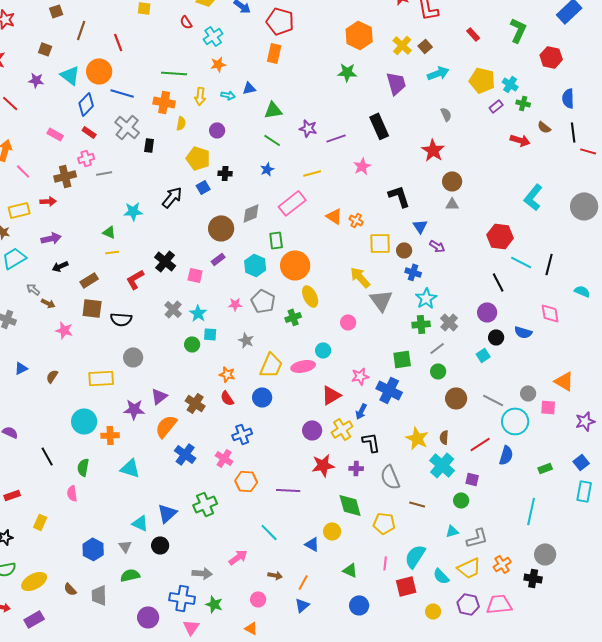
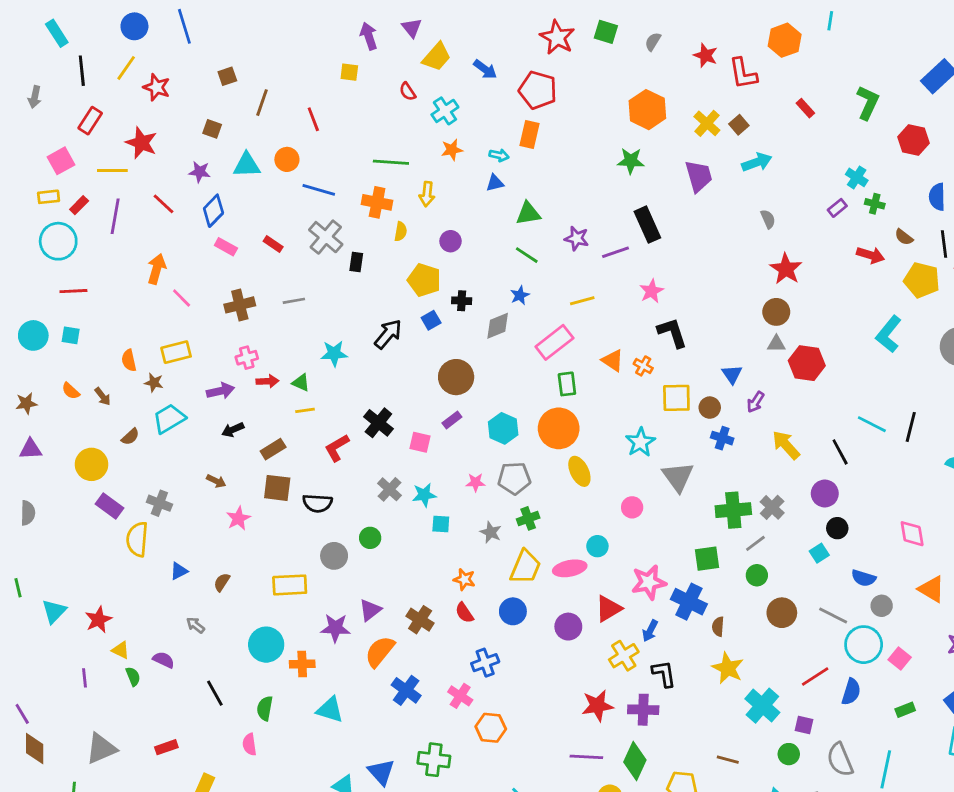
orange circle: (99, 71) -> (287, 159), size x0.7
cyan triangle: (70, 75) -> (247, 165), turned -40
yellow pentagon: (482, 80) -> (922, 280), moved
cyan arrow: (228, 95) -> (499, 155), moved
blue diamond: (86, 104) -> (213, 211), moved
black rectangle: (379, 126) -> (647, 225), moved
red star: (433, 150) -> (786, 269), moved
pink cross: (86, 158) -> (247, 358), moved
black L-shape: (399, 196) -> (672, 333), moved
red arrow: (48, 201) -> (268, 381), moved
gray diamond: (251, 213) -> (498, 326), moved
red hexagon: (500, 236) -> (807, 363), moved
green rectangle: (276, 240) -> (567, 384), moved
purple arrow: (437, 246) -> (755, 402), turned 91
yellow arrow: (360, 277) -> (786, 445), moved
gray arrow: (33, 289) -> (195, 625), moved
cyan star: (426, 298) -> (640, 442), moved
gray pentagon: (263, 301) -> (514, 478), turned -30
cyan star: (198, 313) -> (424, 495), turned 30
pink diamond: (550, 313) -> (912, 534), moved
green cross: (293, 317) -> (528, 518), moved
green cross: (421, 324) -> (733, 510), size x1.4
pink star: (64, 330) -> (238, 518), turned 30
blue semicircle: (523, 332) -> (864, 578), moved
green circle: (192, 344) -> (370, 538), moved
pink star: (360, 376) -> (649, 582), size x1.4
pink square: (548, 407) -> (900, 658), moved, turned 35
purple circle: (312, 430) -> (568, 627), moved
brown semicircle: (444, 437) -> (718, 627), moved
purple cross: (356, 468) -> (643, 710), size x1.5
gray semicircle: (390, 477) -> (840, 760), moved
purple line: (288, 490) -> (586, 757), moved
green cross: (205, 504) -> (434, 760), turned 30
green diamond: (350, 505) -> (635, 761), turned 40
blue triangle: (167, 513) -> (381, 772), turned -30

